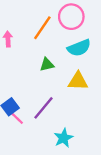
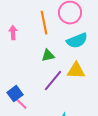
orange line: (42, 28) -> (44, 23), turned -45
purple line: (43, 108) -> (53, 81), moved

